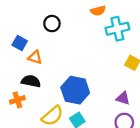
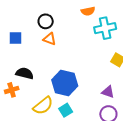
blue square: (20, 43) -> (15, 38), turned -32
orange triangle: (35, 57) -> (50, 39), moved

